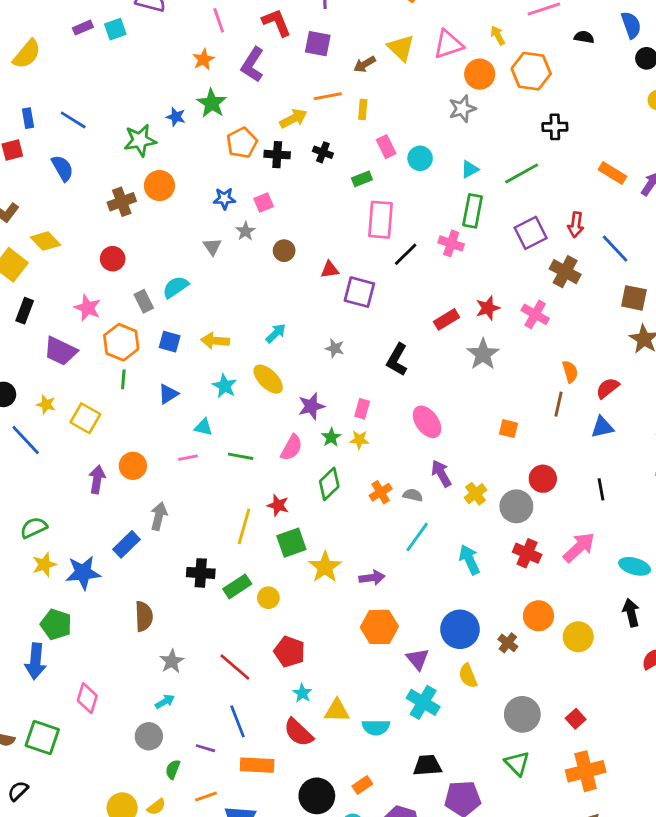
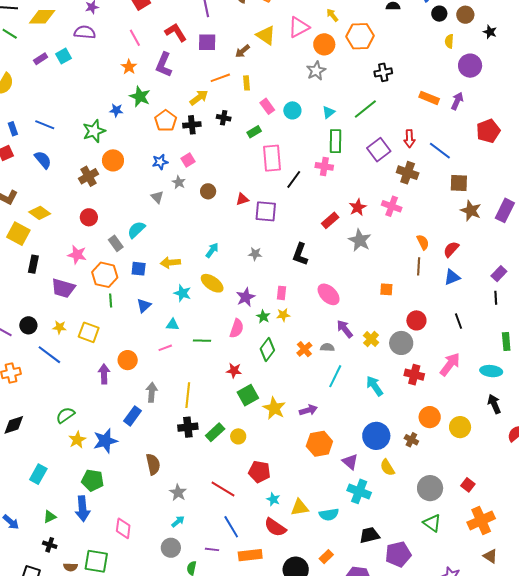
yellow line: (244, 526) -> (188, 395), moved

